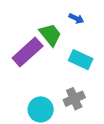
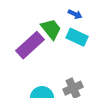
cyan rectangle: (81, 60) -> (77, 37), moved

